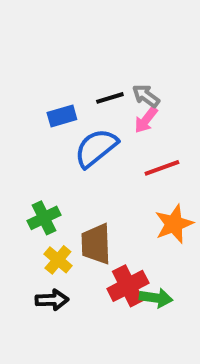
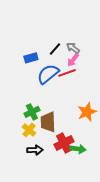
black line: (110, 98) -> (55, 49), turned -32
red line: (162, 168) -> (67, 73), moved
green cross: (44, 218) -> (32, 112), moved
black arrow: (52, 300) -> (35, 150), moved

